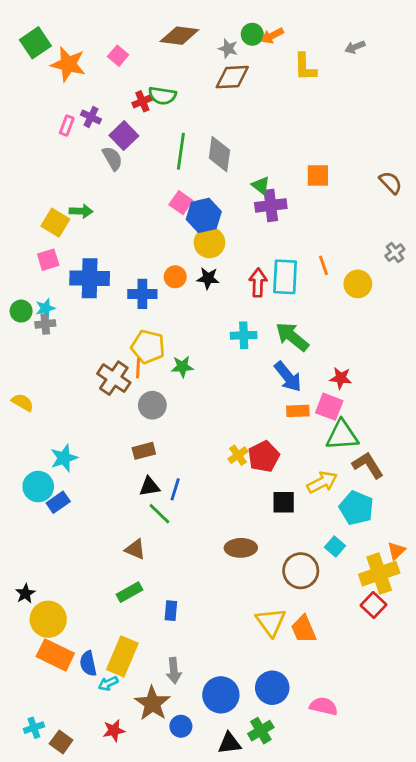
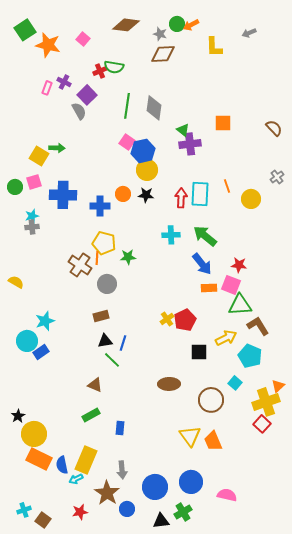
green circle: (21, 311) -> (15, 187), moved

